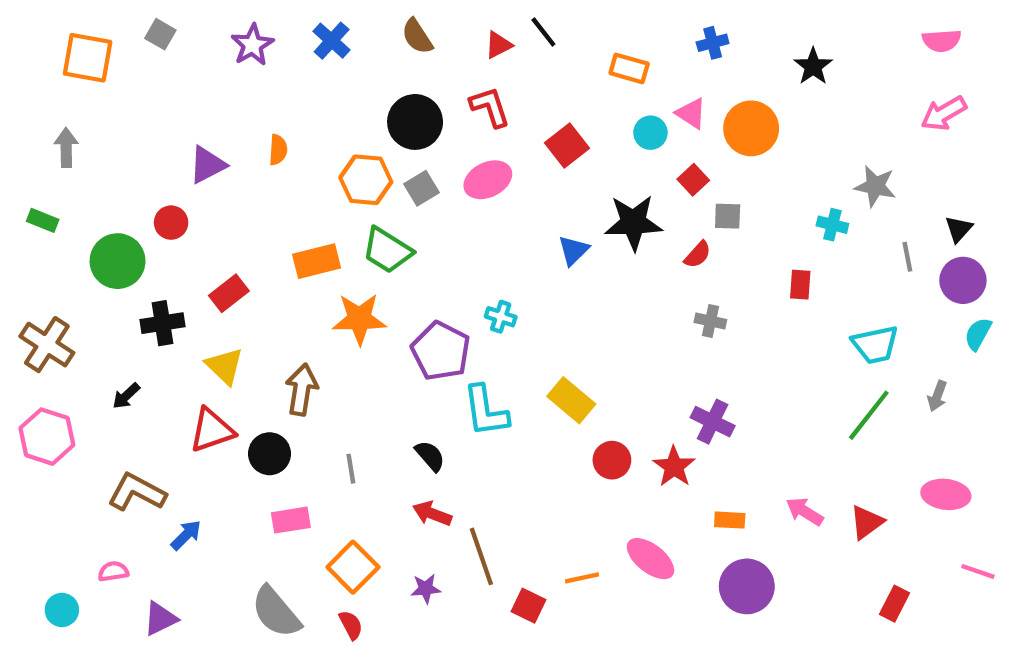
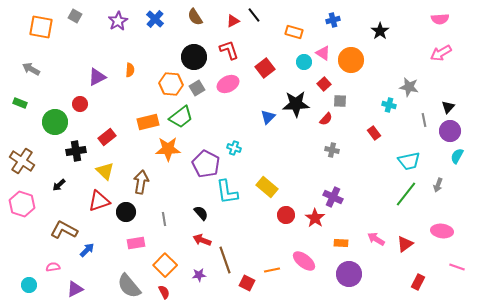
gray arrow: (66, 148) -> (31, 69), turned -60
green trapezoid: (387, 250) -> (181, 117), turned -70
red rectangle: (800, 285) -> (374, 133), turned -40

